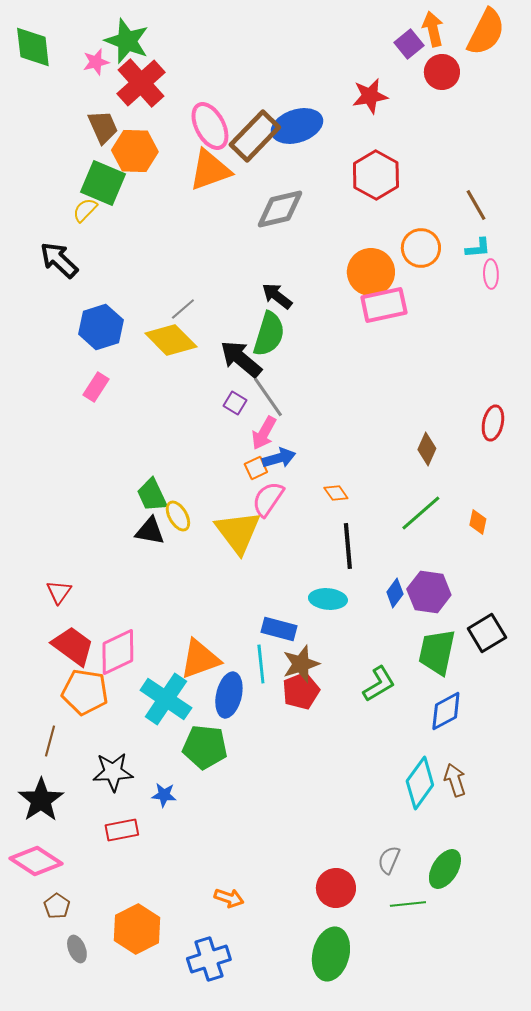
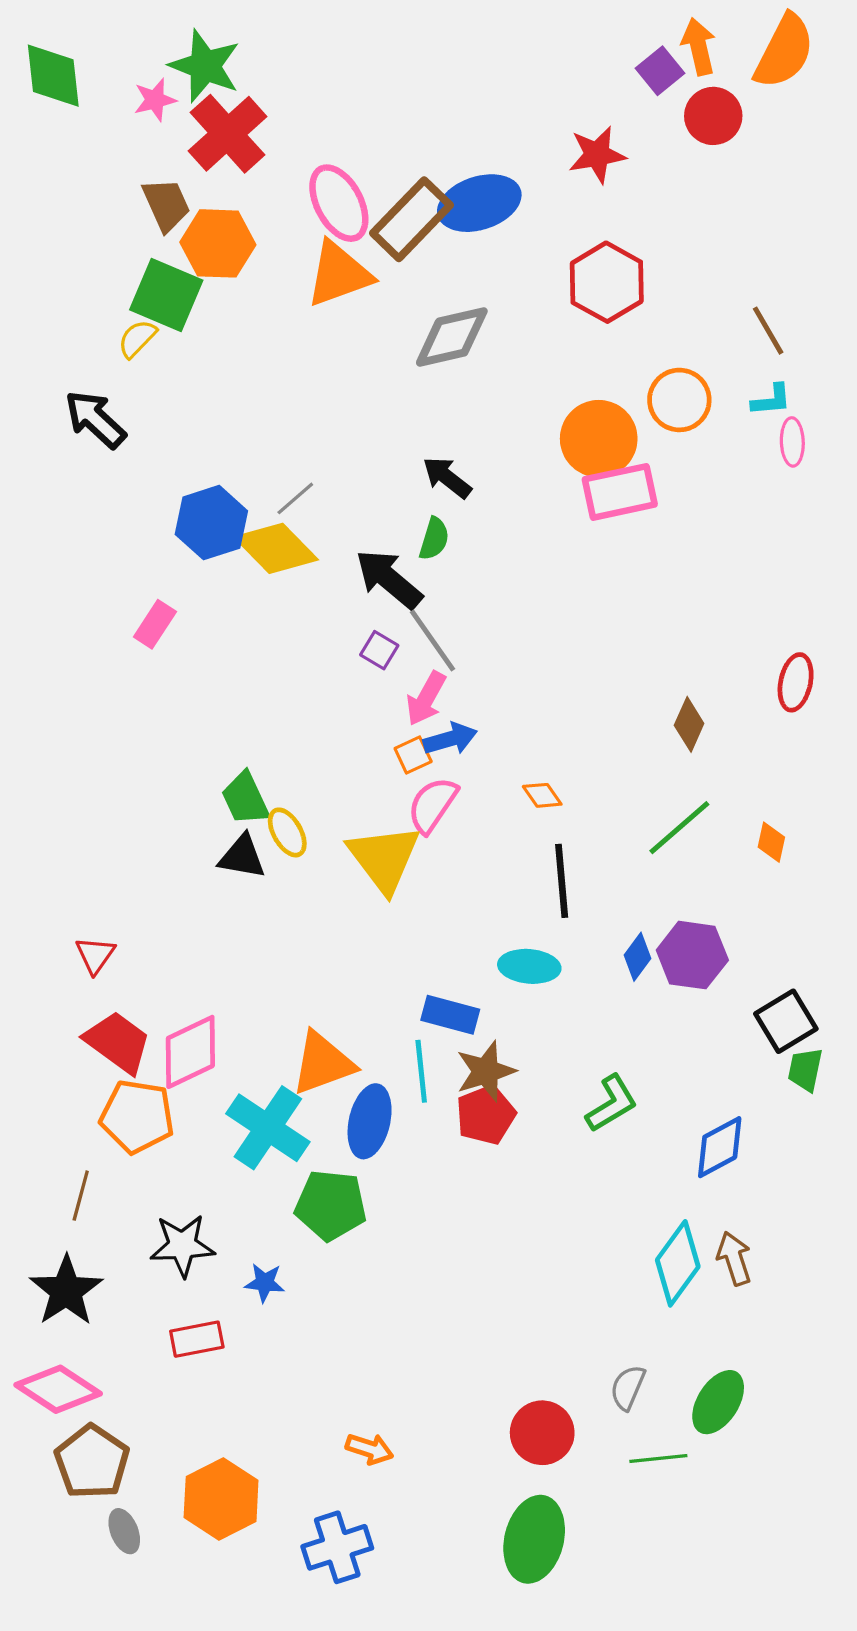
blue hexagon: (101, 327) -> (211, 523), moved
green semicircle: (269, 334) -> (434, 539), size x0.6
green trapezoid: (437, 652) -> (805, 1070), moved, size x0.6
brown pentagon: (57, 906) -> (92, 1462), size x1.8

